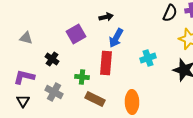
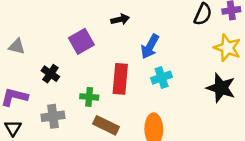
blue arrow: (116, 38) -> (150, 47), moved
cyan cross: (148, 58) -> (162, 78), moved
gray cross: (54, 92) -> (53, 116), turned -36

